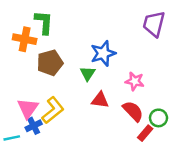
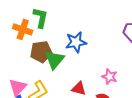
blue star: (103, 53) -> (76, 42), moved
green triangle: (88, 73) -> (55, 60), moved, size x1.5

